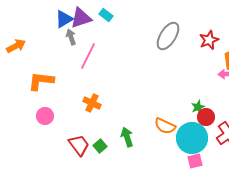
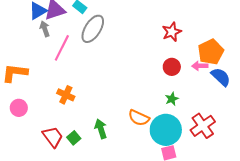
gray ellipse: (168, 36) -> (93, 29), moved
red star: (209, 40) -> (172, 32), moved
red circle: (206, 117) -> (172, 67), moved

